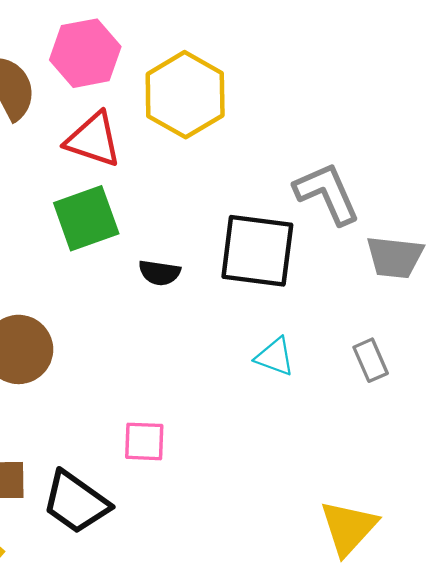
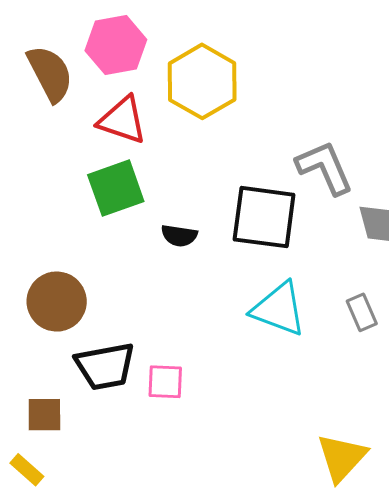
cyan triangle: (275, 357) -> (279, 309), size x1.6
black trapezoid: (76, 502) -> (105, 366), moved, turned -46

